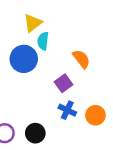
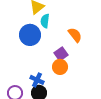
blue cross: (67, 110) -> (37, 80), moved
orange circle: (95, 115) -> (60, 67), moved

